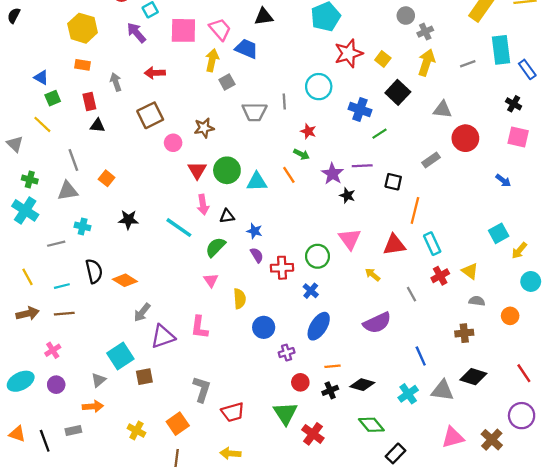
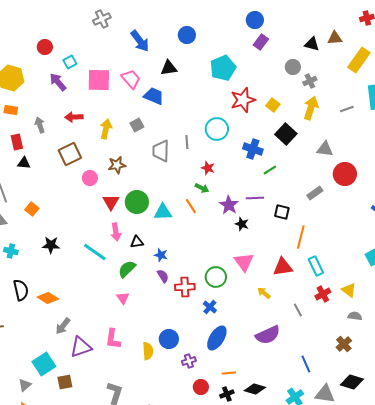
yellow arrow: (212, 60) -> (106, 129), moved
gray trapezoid: (254, 112) -> (161, 151), turned 90
yellow semicircle: (240, 299) -> (148, 351), moved
brown cross: (464, 333) -> (344, 344), turned -35

